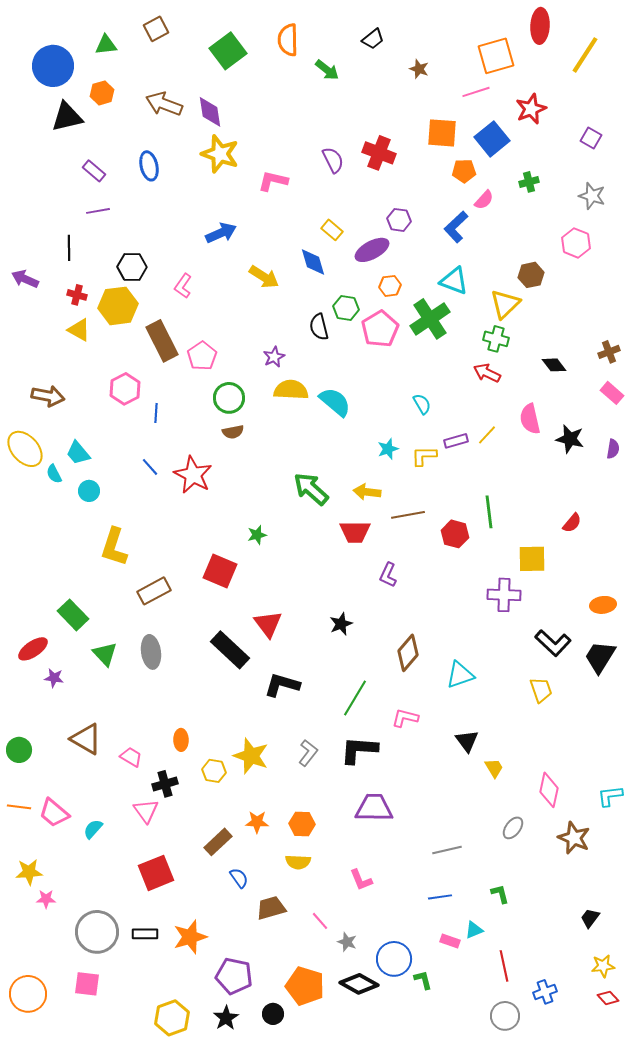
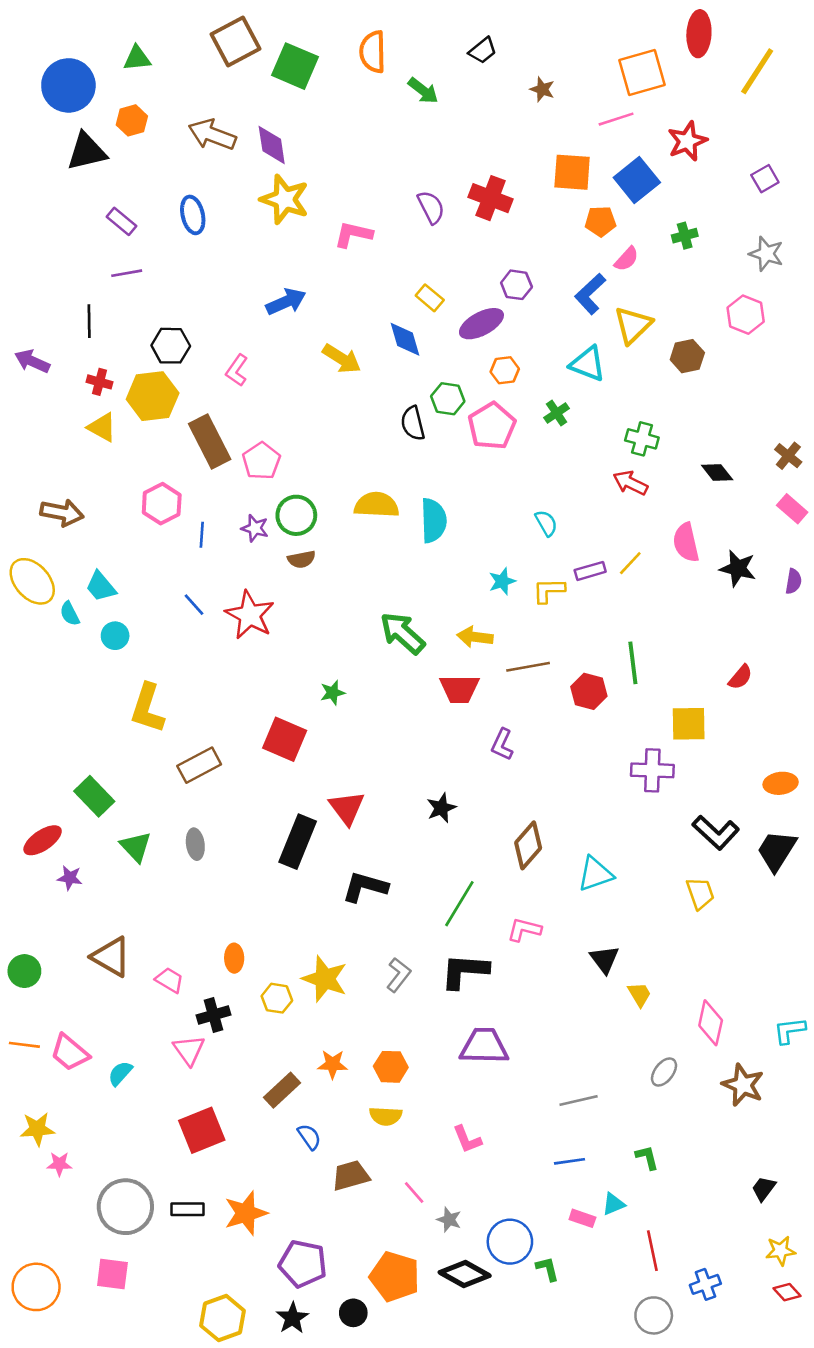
brown square: (156, 29) -> (235, 41), moved, size x1.5
green square: (228, 51) -> (295, 66), turned -30
purple square: (591, 138) -> (765, 179), turned 30
yellow triangle: (505, 304) -> (633, 325), moved
green cross: (430, 319) -> (557, 413), size x0.5
brown cross: (609, 352) -> (788, 456), turned -30
purple star: (274, 357) -> (255, 528), moved, turned -30
cyan semicircle: (335, 402) -> (434, 520), turned 48
black rectangle: (230, 650) -> (298, 842), turned 69
gray ellipse: (151, 652) -> (195, 844), size x0.7

